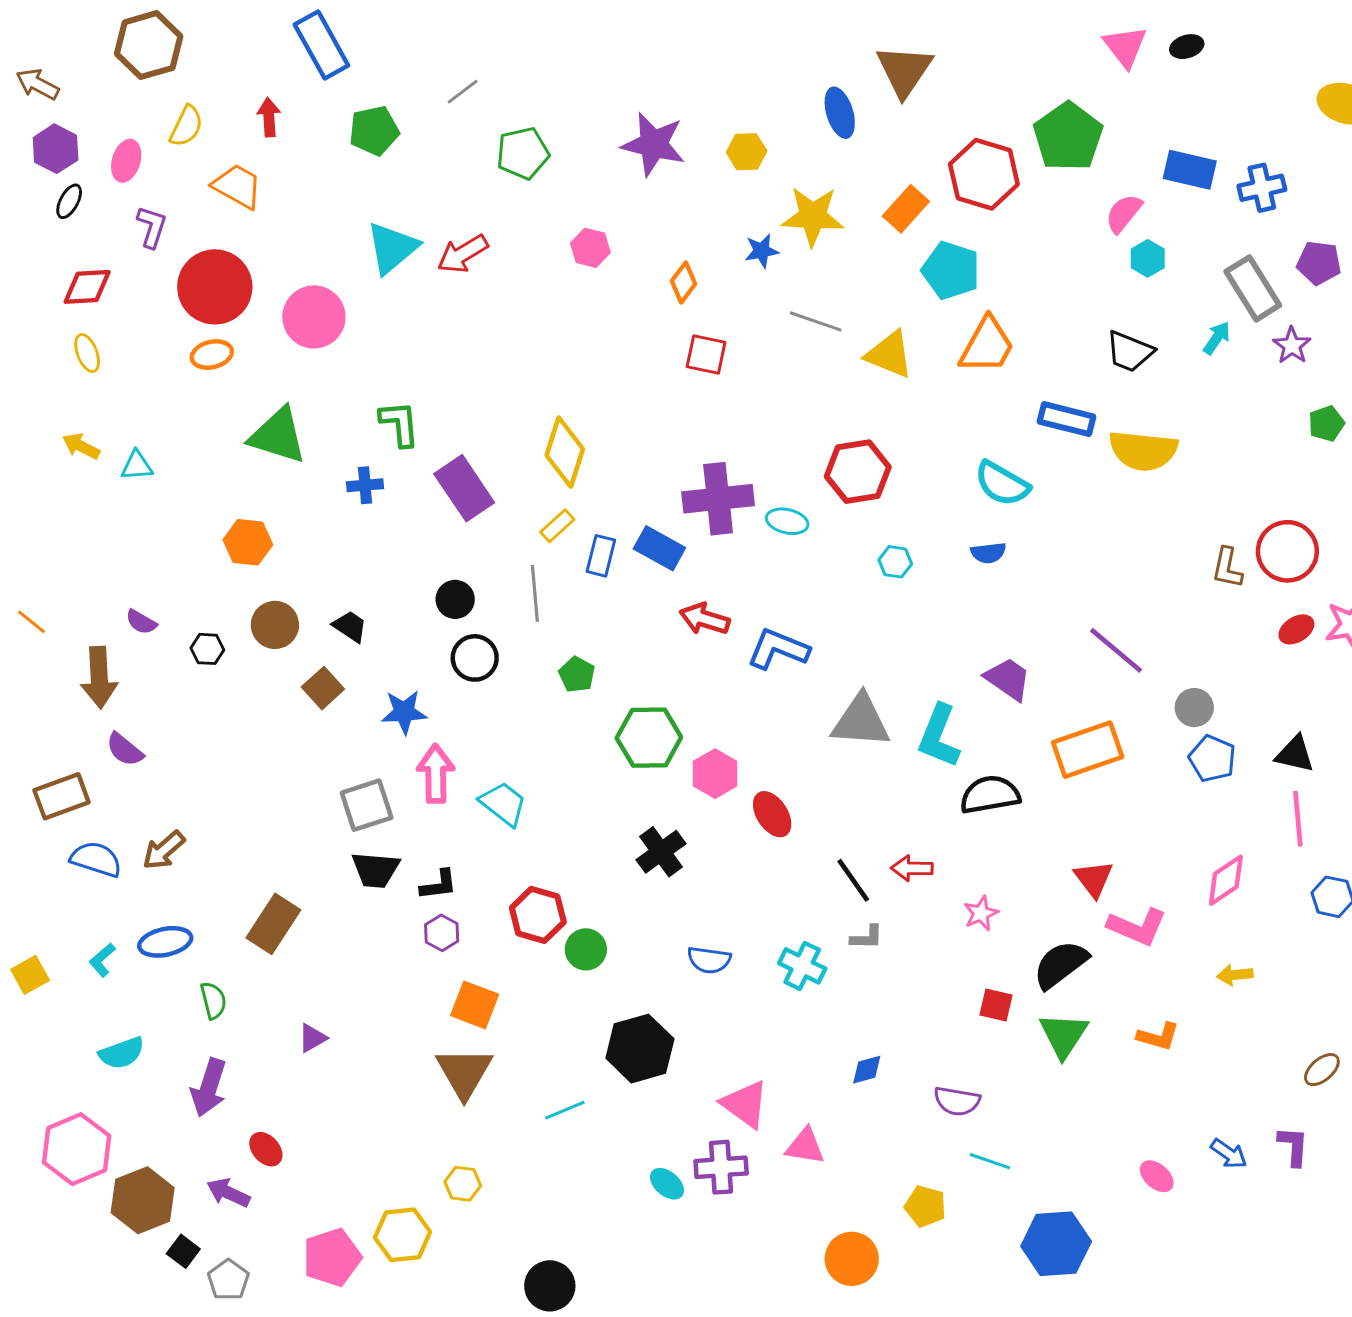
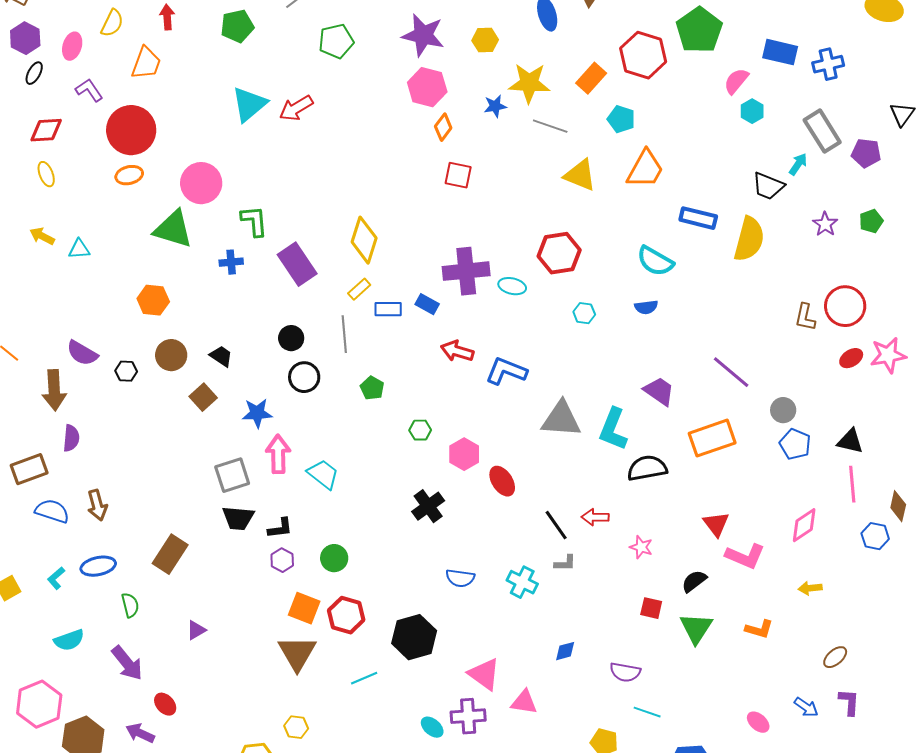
orange trapezoid: (237, 186) -> (146, 63), turned 81
purple L-shape: (152, 227) -> (89, 90), turned -52
pink hexagon: (590, 248) -> (427, 87), moved, size x1.5
purple pentagon: (1319, 263) -> (866, 153), moved
cyan pentagon: (951, 270) -> (621, 119), size x0.7
pink circle: (314, 317) -> (201, 183), moved
gray line: (816, 321) -> (550, 126), moved
purple star: (1292, 346) -> (825, 224), moved
black trapezoid: (1130, 352) -> (768, 186), moved
yellow semicircle: (1143, 451) -> (749, 239), turned -81
blue rectangle: (659, 548) -> (427, 304), size x0.7
blue rectangle: (601, 556) -> (388, 309), turned 76
purple semicircle: (141, 622) -> (82, 353), size x1.5
green hexagon: (649, 738) -> (420, 430), size x0.5
purple semicircle: (125, 750) -> (71, 438), turned -124
brown arrow: (164, 850) -> (97, 505), turned -64
pink star: (981, 913) -> (641, 547), turned -30
red hexagon: (538, 915) -> (346, 615), moved
green circle: (586, 949) -> (334, 558), moved
black semicircle: (1061, 964) -> (694, 581), size x0.7
brown ellipse: (1322, 1070) -> (835, 657), moved
purple arrow: (209, 1088) -> (127, 663), turned -57

